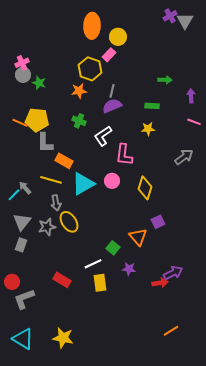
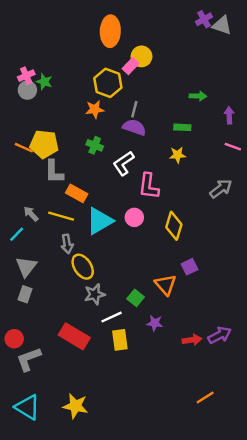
gray triangle: (185, 21) -> (222, 25), turned -42
yellow circle: (118, 37) -> (142, 56), moved
green star: (39, 83) -> (44, 82), moved
purple semicircle: (112, 106) -> (134, 127), turned 42
gray arrow: (25, 188) -> (31, 214), moved
gray star: (47, 227) -> (95, 294), moved
purple arrow: (173, 273) -> (220, 335), moved
red rectangle: (62, 280) -> (74, 336), size x1.4

